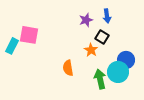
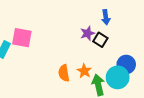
purple star: (86, 20) -> (87, 33), moved
orange star: (91, 50) -> (84, 71), moved

